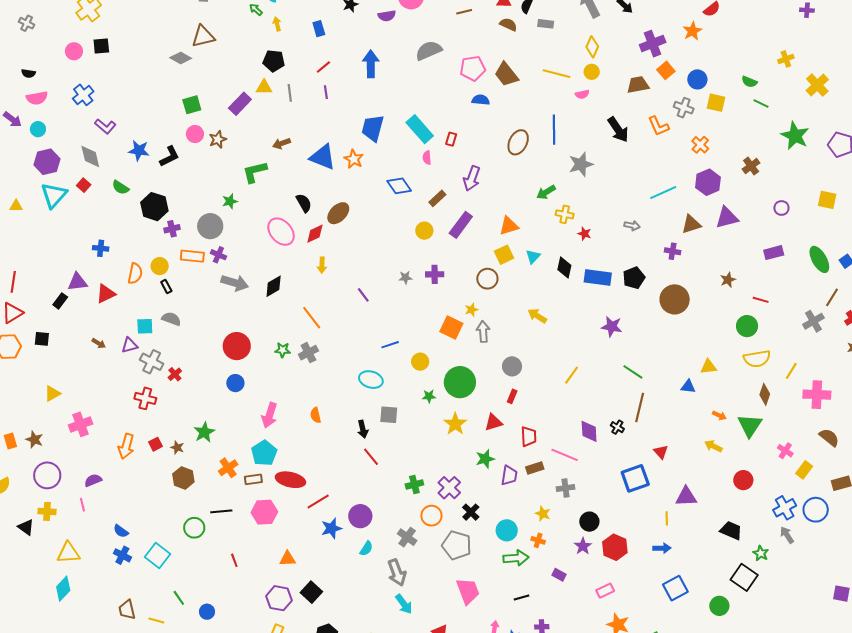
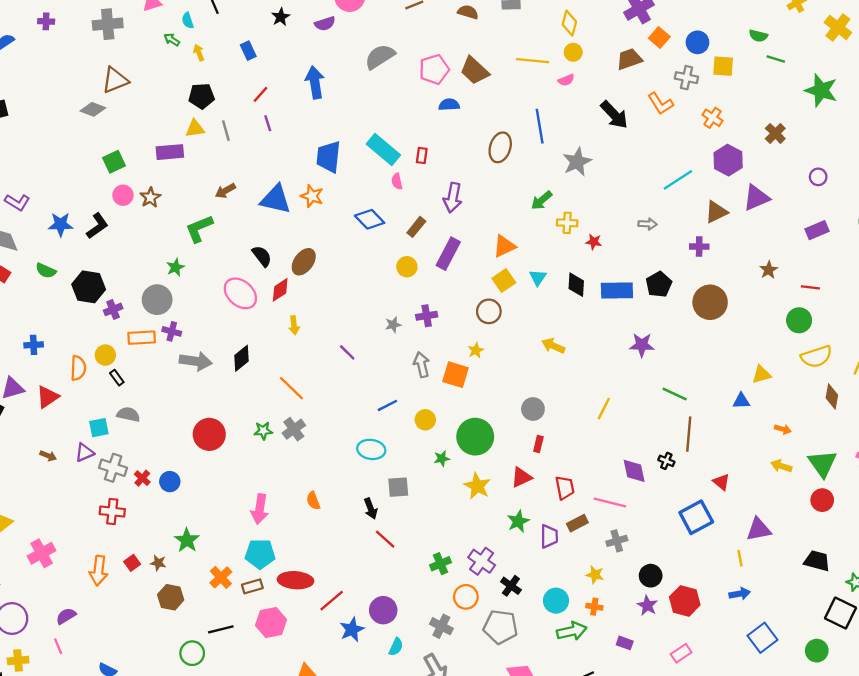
purple rectangle: (240, 104) -> (170, 152), turned 50
gray arrow: (483, 331) -> (422, 365), moved
blue circle: (235, 383) -> (170, 482), moved
green triangle: (750, 425) -> (822, 463), moved
cyan pentagon: (264, 453) -> (260, 554), turned -30

